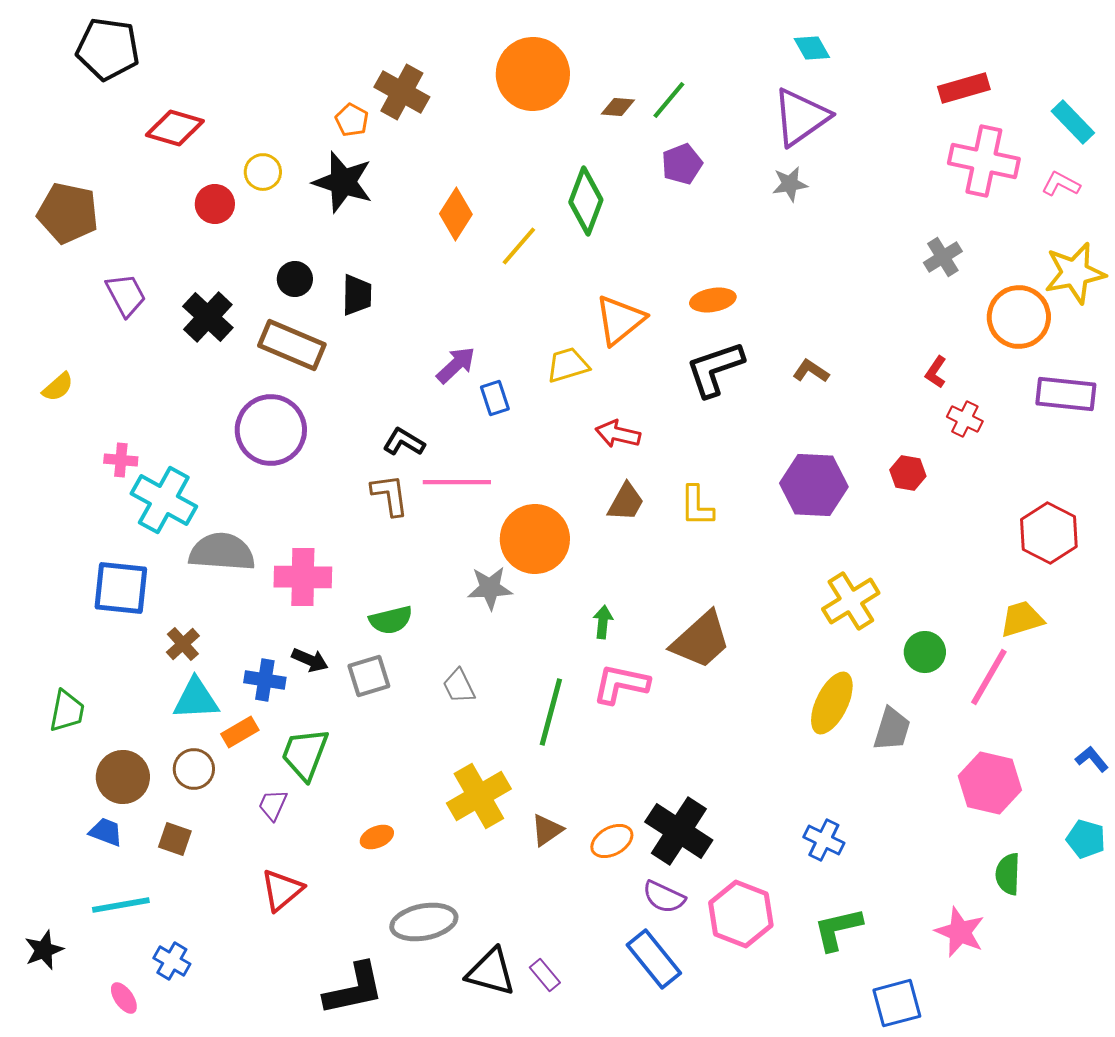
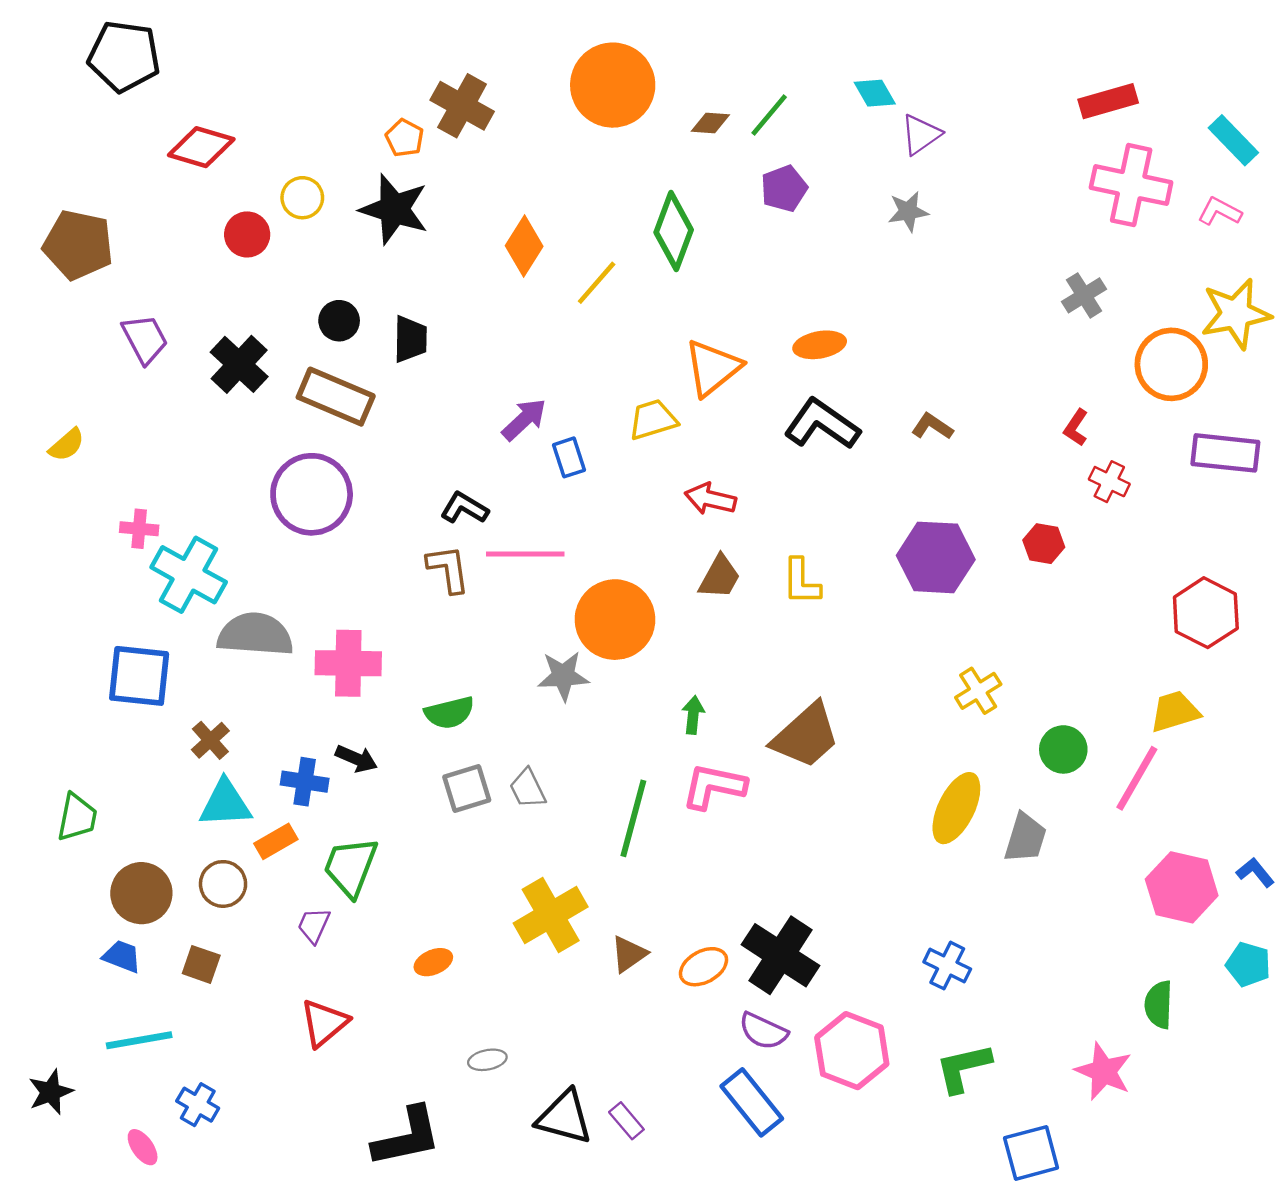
cyan diamond: (812, 48) -> (875, 93), moved
purple triangle: (801, 117) -> (921, 134), size x0.6
black L-shape: (715, 369) -> (822, 424), turned 54
yellow cross: (851, 601) -> (978, 691), size x0.7
gray square: (369, 676) -> (467, 789), moved
pink hexagon: (990, 783) -> (1182, 887), moved
gray ellipse: (424, 922) -> (487, 1060), size x0.5

